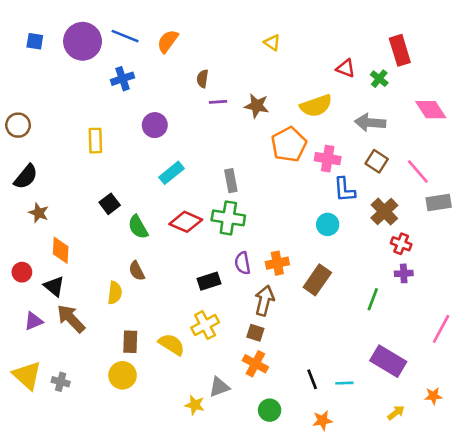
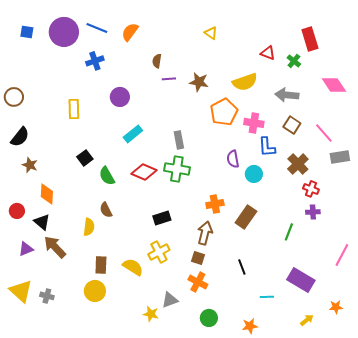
purple semicircle: (242, 263) -> (233, 159), moved
black line: (312, 379) -> (242, 267), moved

